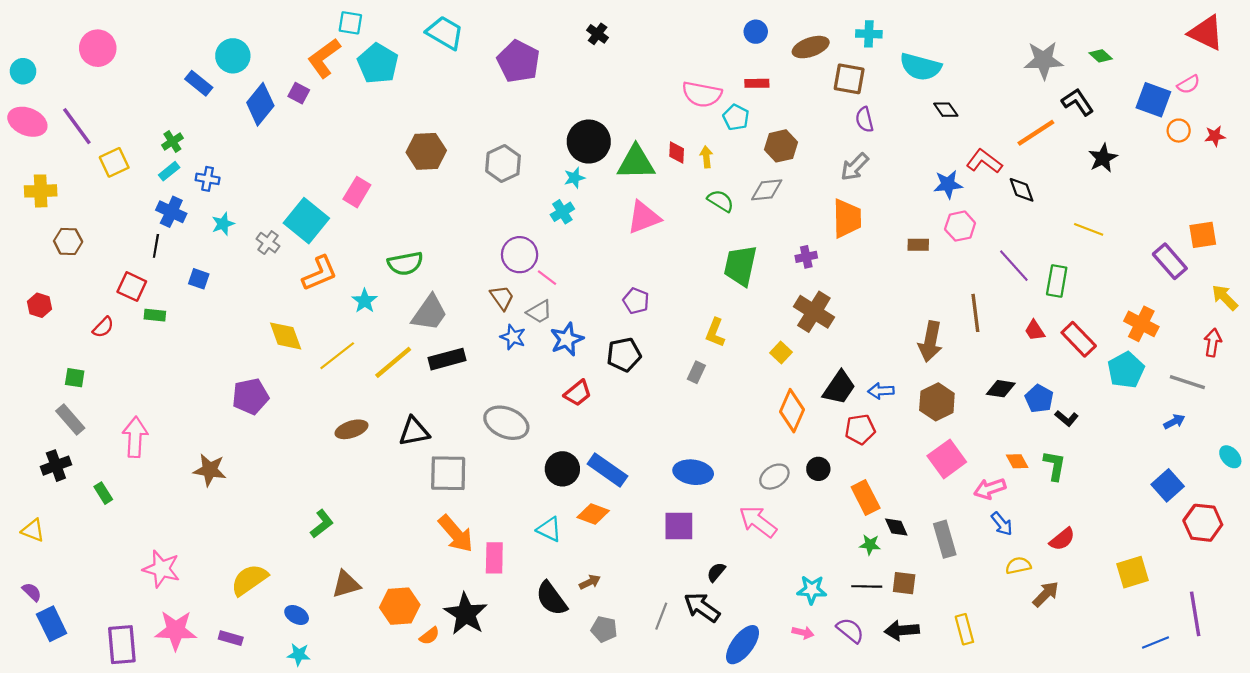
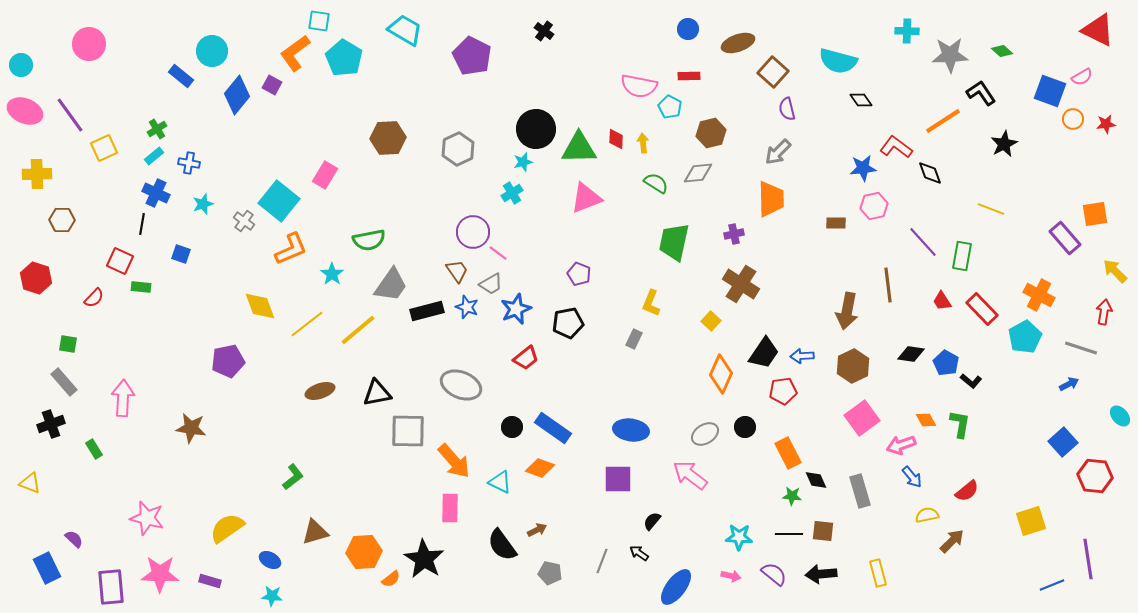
cyan cross: (869, 34) -> (907, 31), moved
brown square: (849, 79) -> (773, 72), turned 32
red hexagon: (39, 305) -> (36, 278), size x1.4
black rectangle: (447, 359) -> (427, 311), moved
black circle: (562, 469) -> (512, 427), size x0.7
orange arrow: (456, 534) -> (454, 461), moved
purple semicircle: (32, 592) -> (74, 539), moved
black arrow: (702, 607) -> (639, 553), size x0.6

